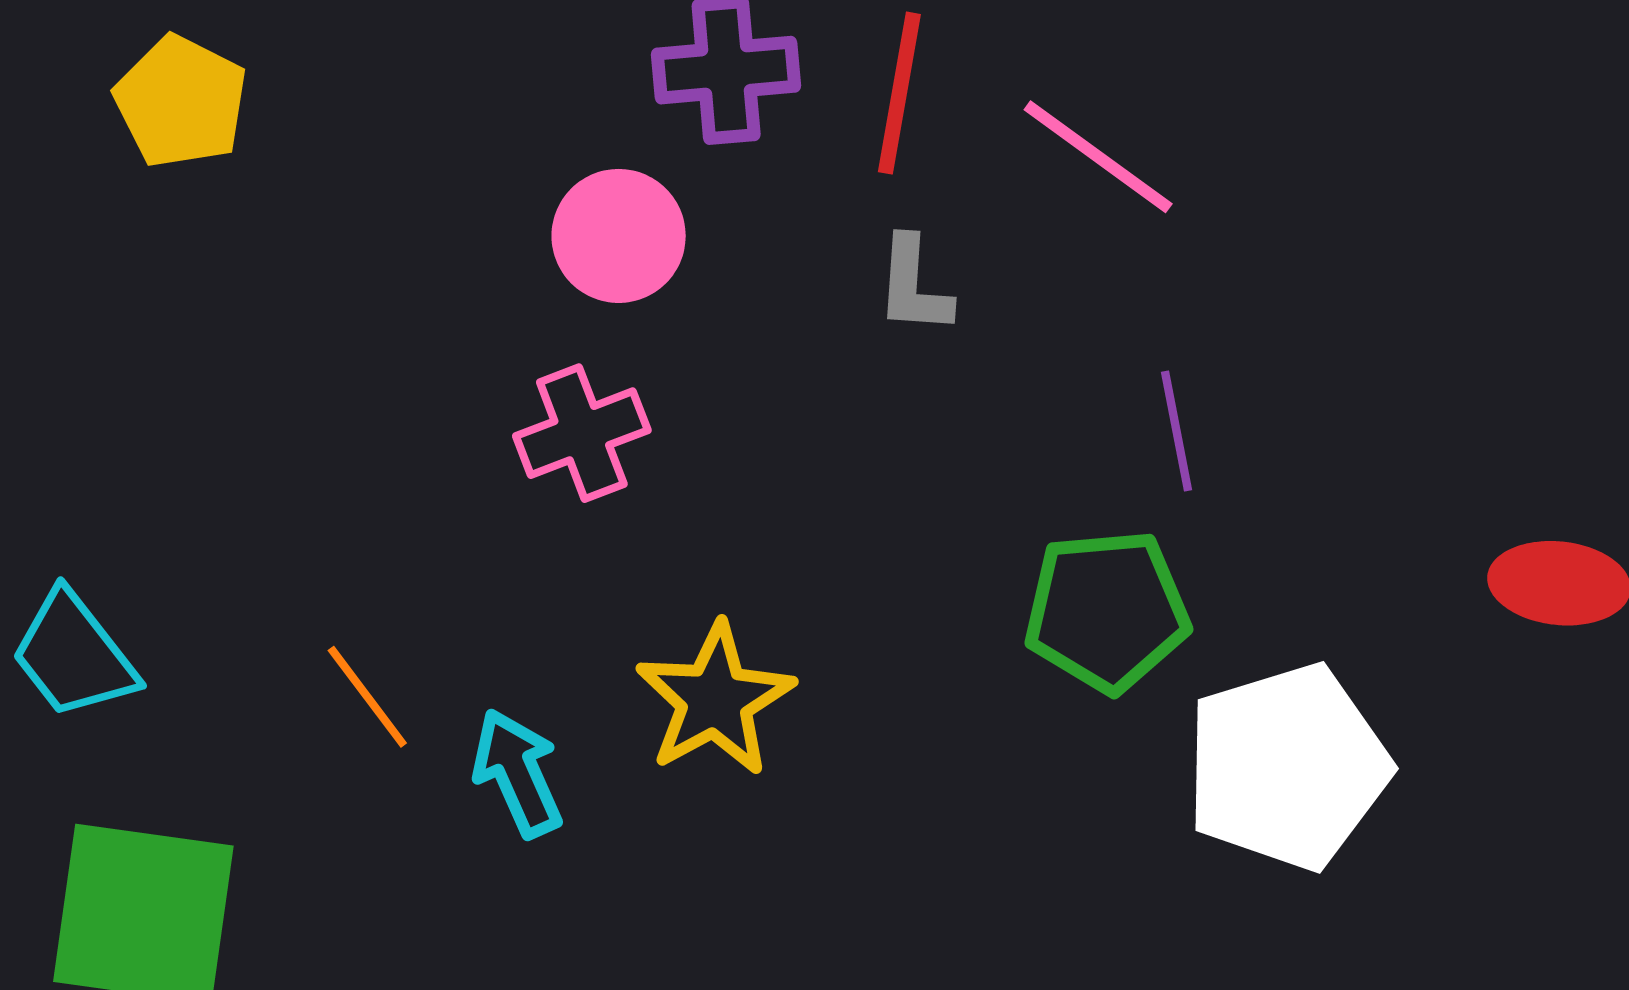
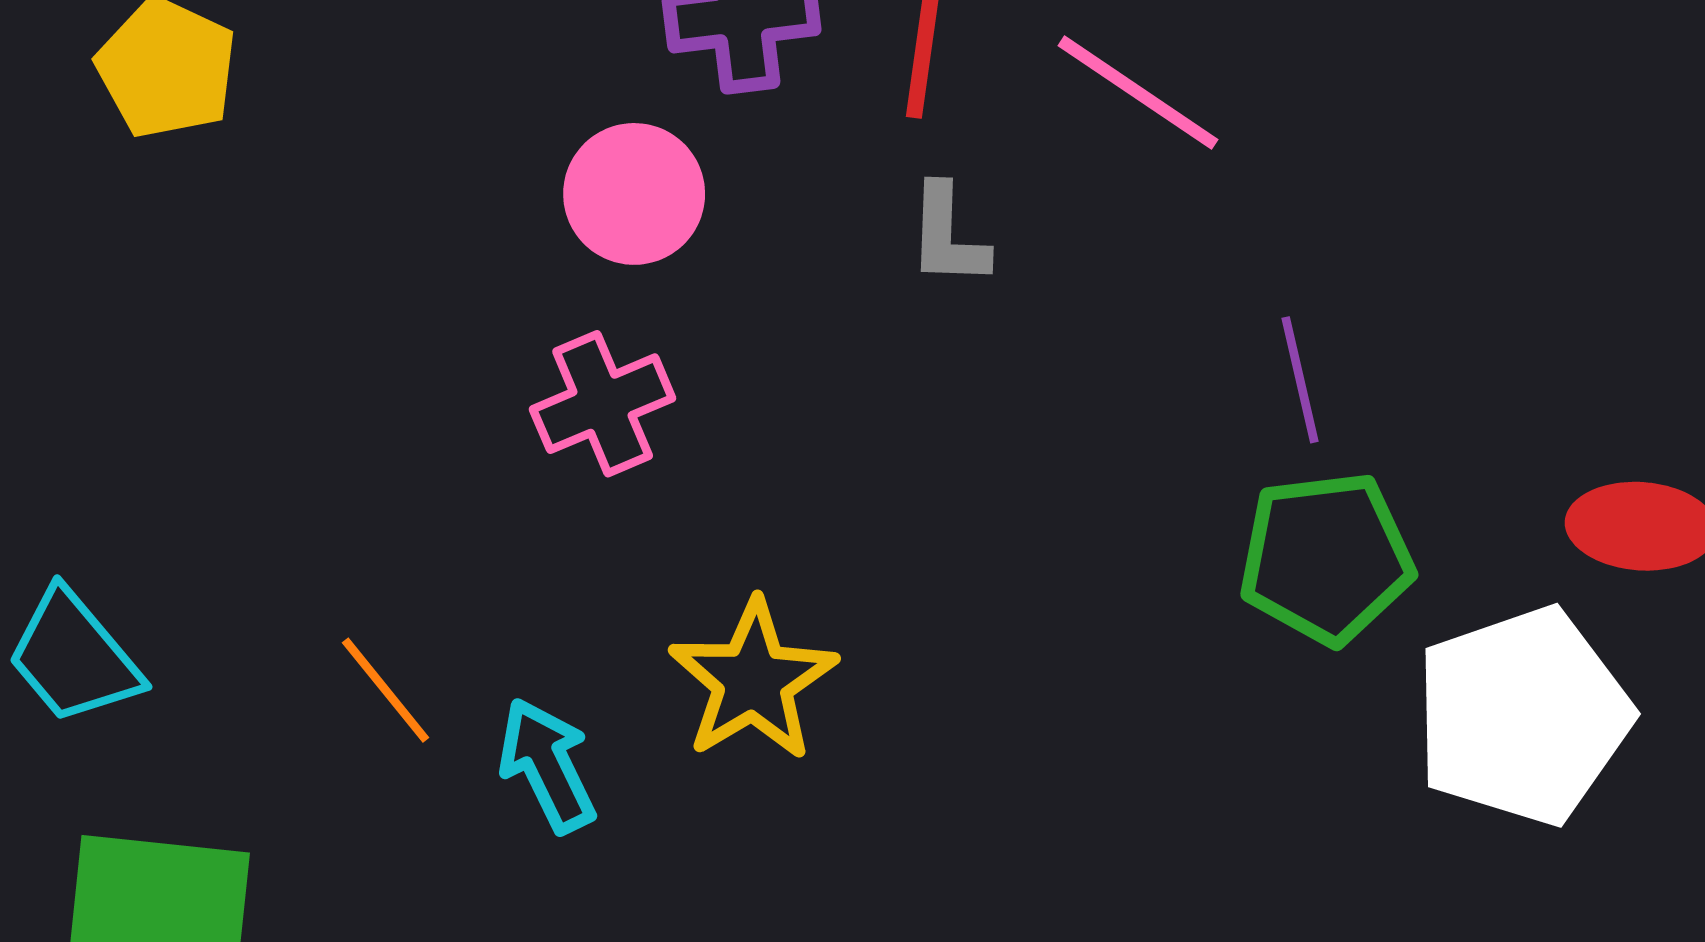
purple line: (1177, 431) -> (1300, 380), moved
green pentagon: (1107, 611) -> (1326, 558), moved
white pentagon: (1287, 767) -> (1523, 716), moved

